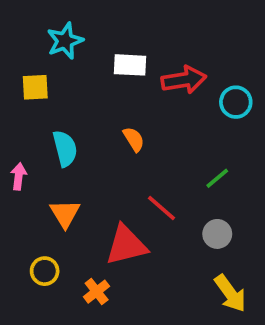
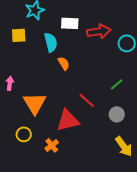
orange semicircle: (134, 139) -> (64, 63), moved
cyan semicircle: (65, 149) -> (51, 42), moved
orange triangle: (65, 214) -> (35, 103), size x1.4

